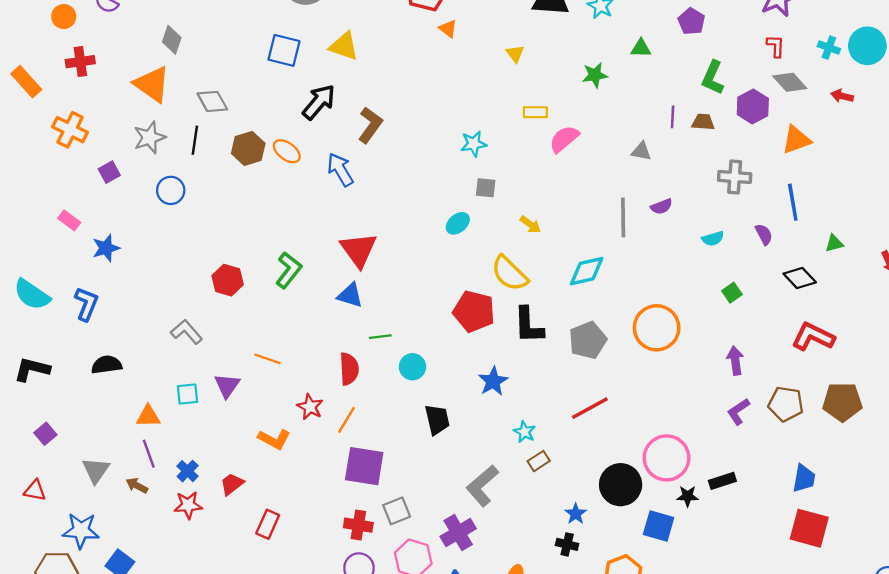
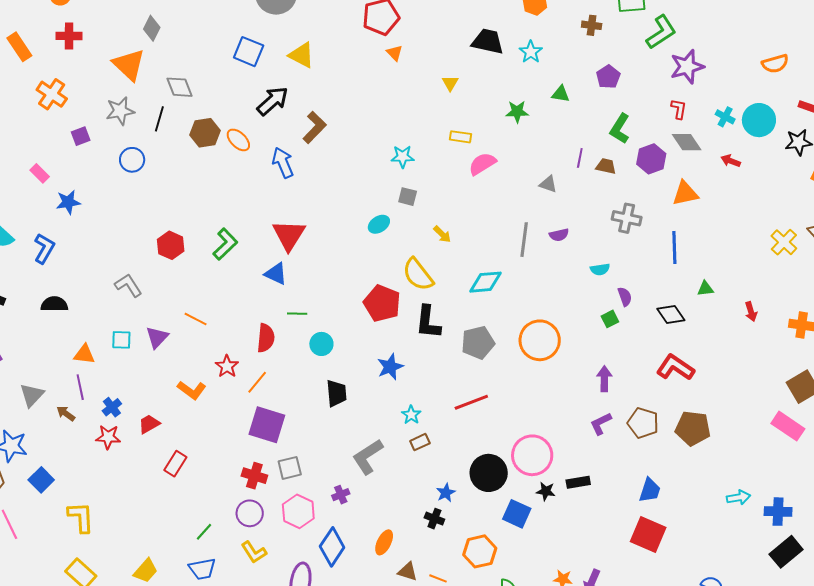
purple semicircle: (764, 234) -> (625, 297), moved
purple cross: (458, 533) -> (341, 495), size x0.6

